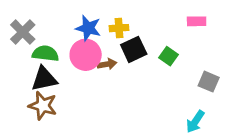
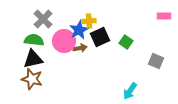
pink rectangle: (197, 21) -> (164, 16), moved
blue star: (88, 28) -> (79, 30), moved, turned 30
gray cross: (23, 32) -> (43, 19), moved
cyan arrow: (195, 122) -> (130, 91), moved

